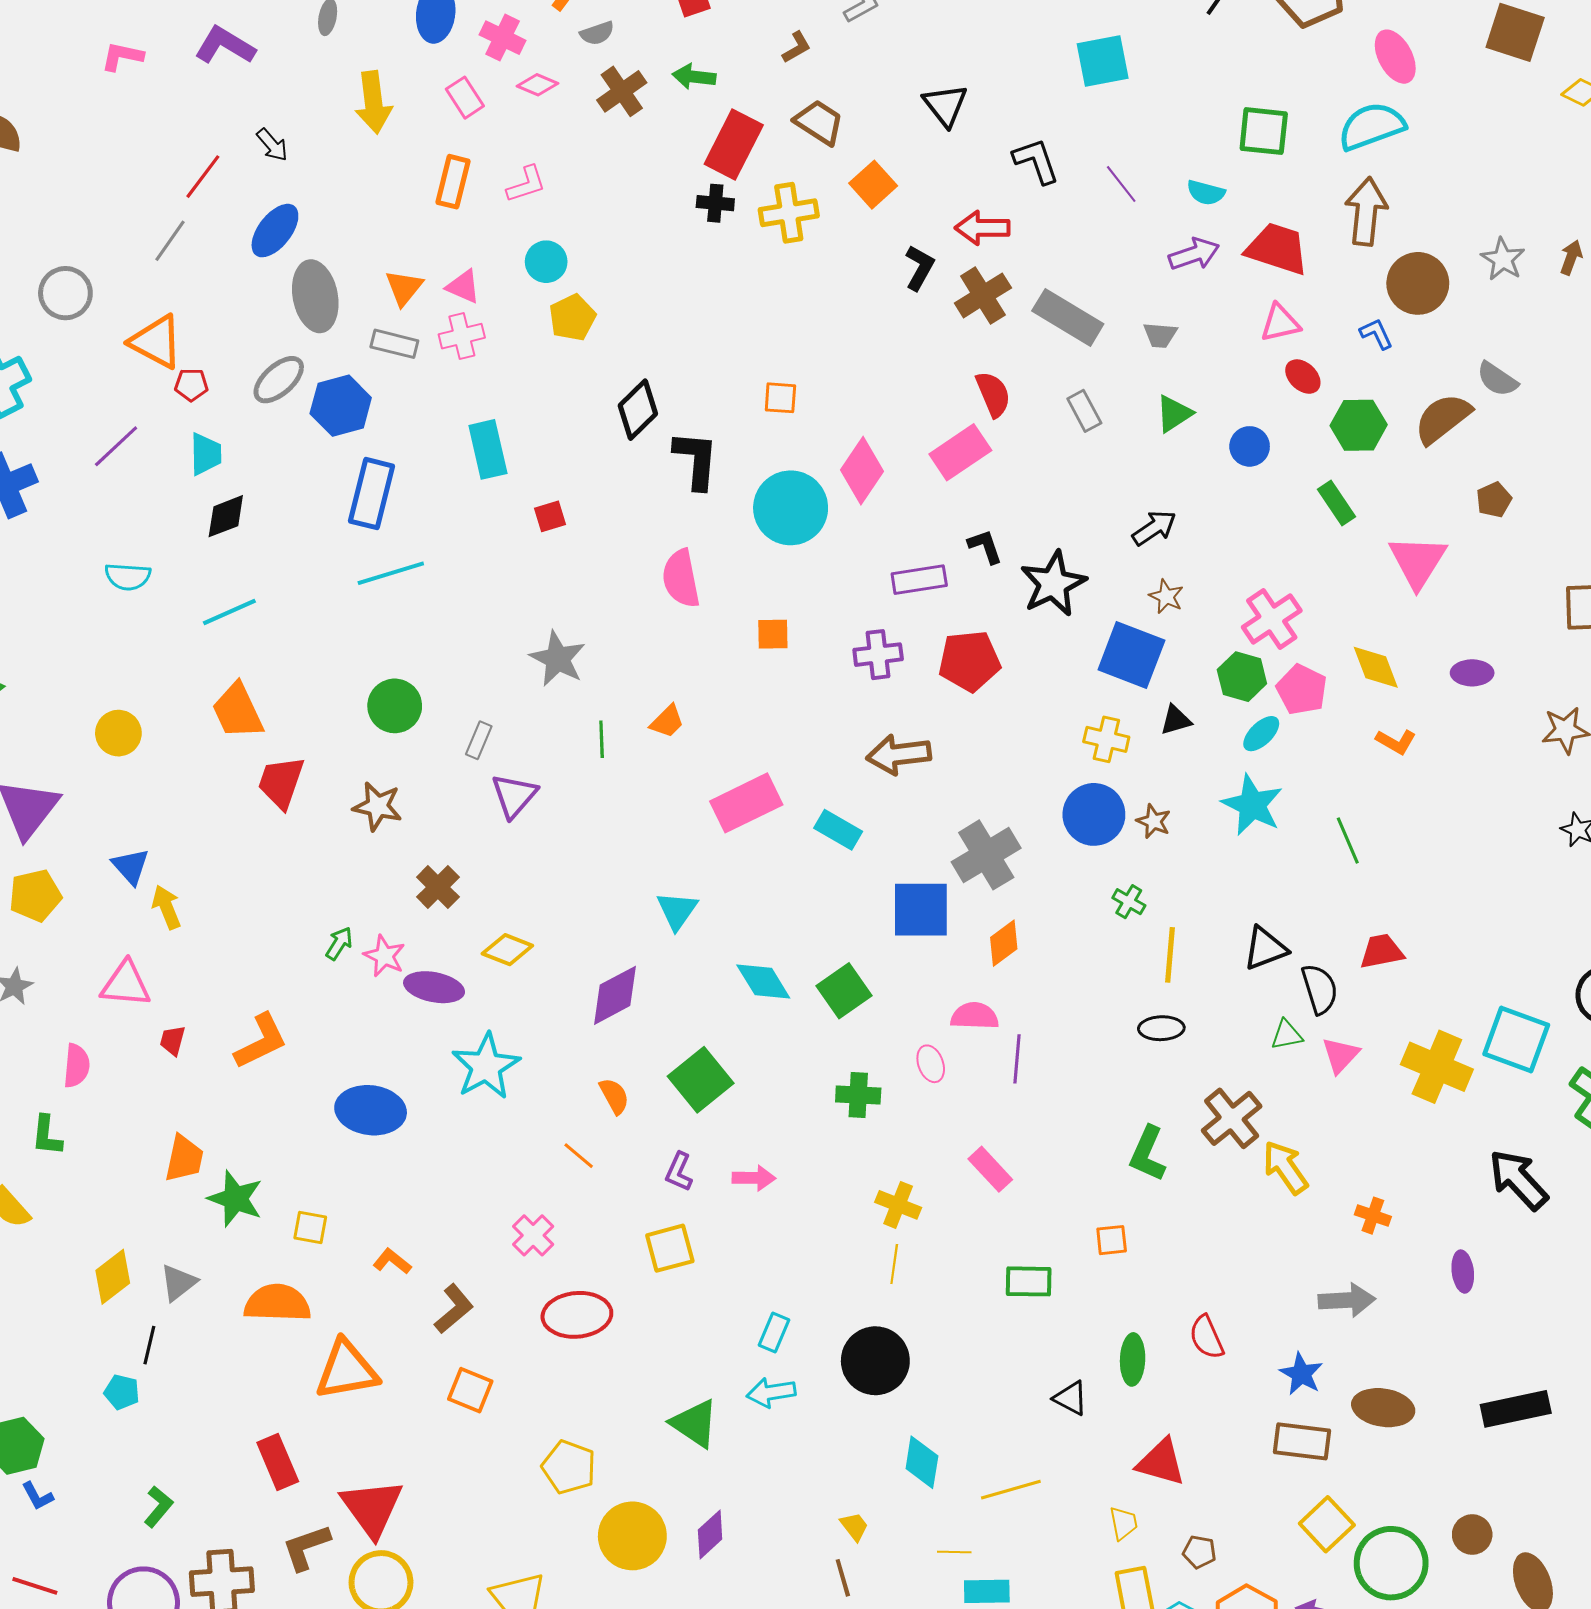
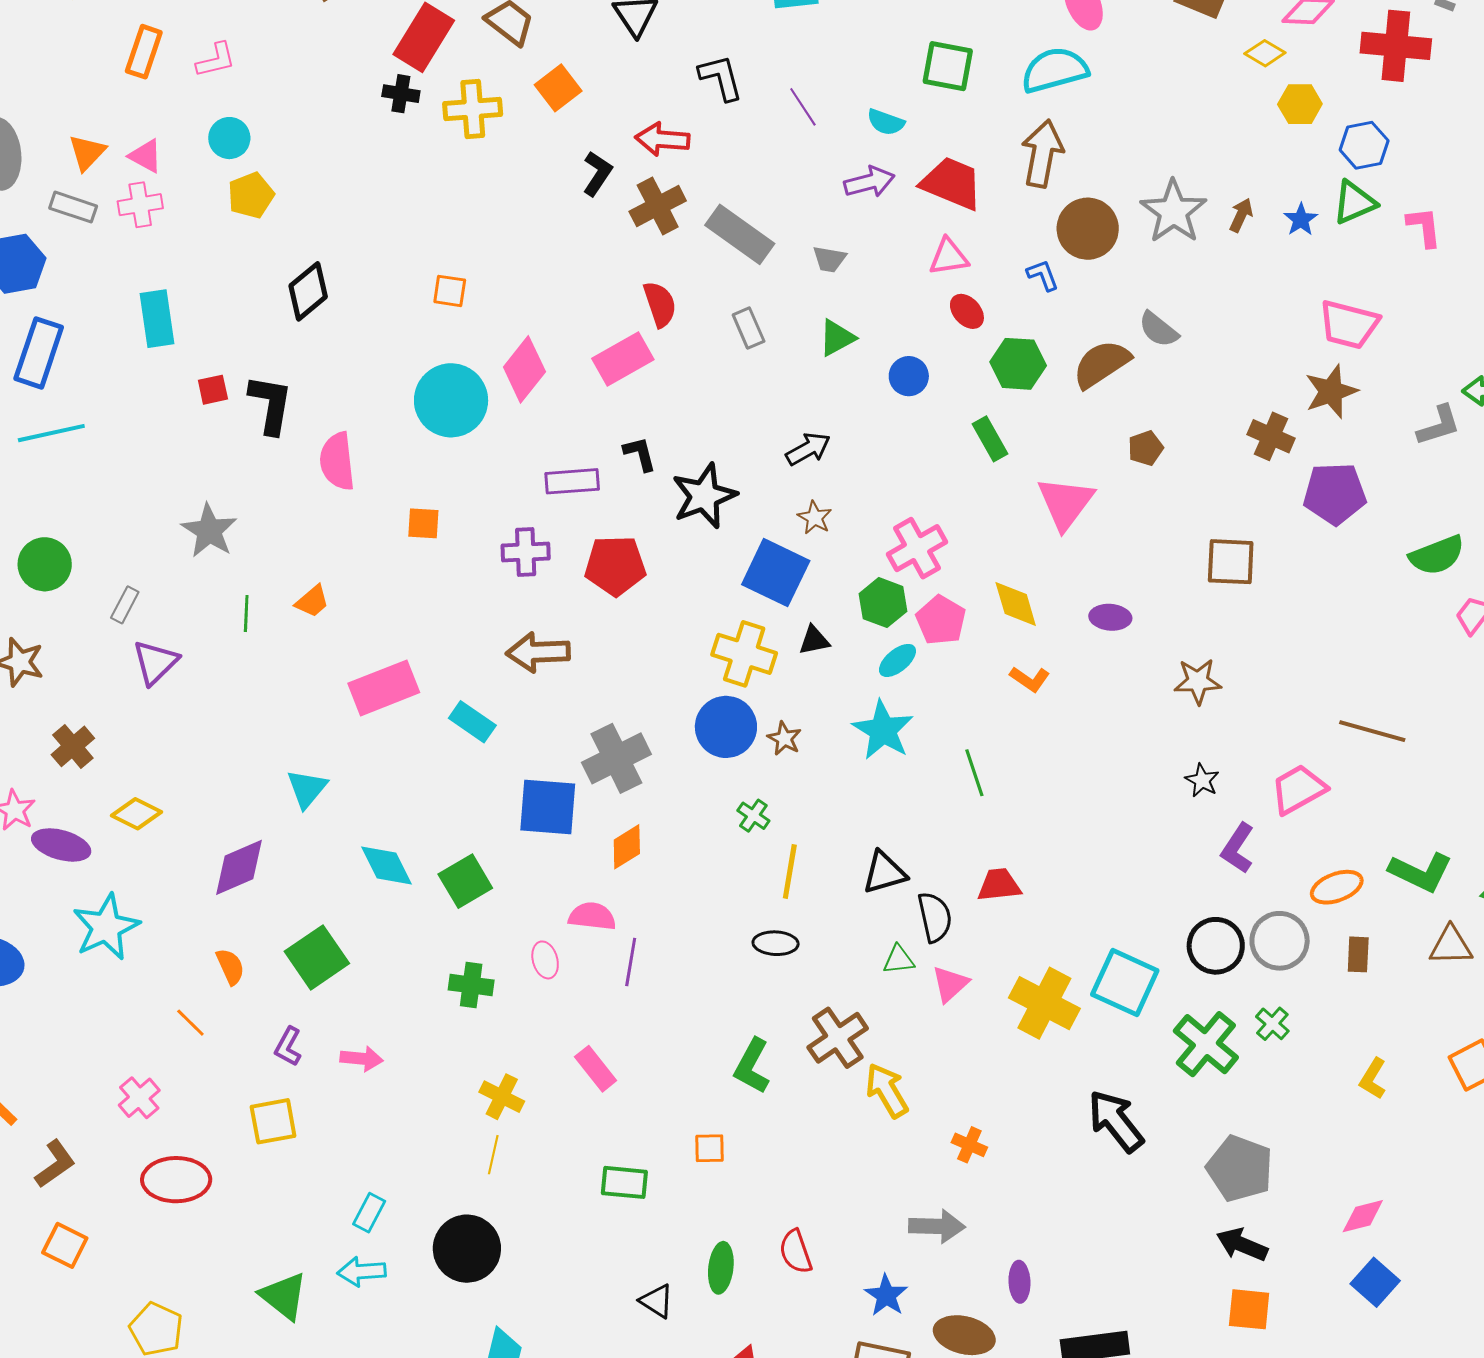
gray star: (1503, 259) -> (1173, 212), size x1.5
black L-shape: (696, 460) -> (271, 404), moved
yellow cross: (1106, 739) -> (744, 654), size x1.4
purple ellipse: (1463, 1272) -> (1019, 1282), moved

